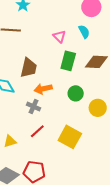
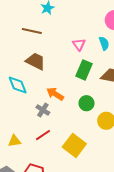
brown trapezoid: (29, 68) -> (36, 61), moved, turned -85
orange arrow: (43, 89) -> (55, 94), turned 36

